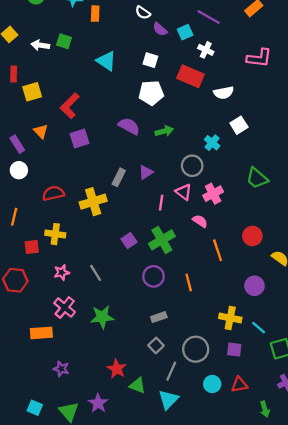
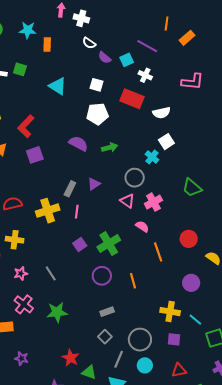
white square: (239, 125) -> (166, 142), moved
pink line: (161, 203) -> (77, 212), moved
cyan circle: (212, 384) -> (145, 365), moved

